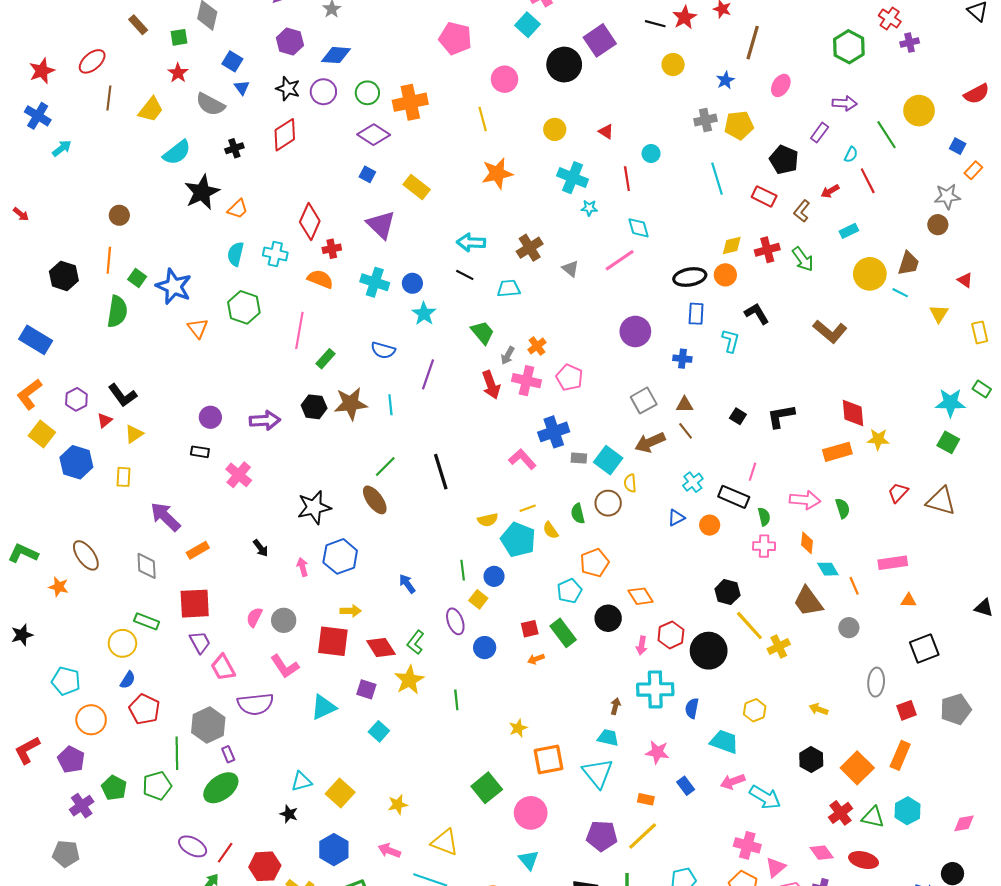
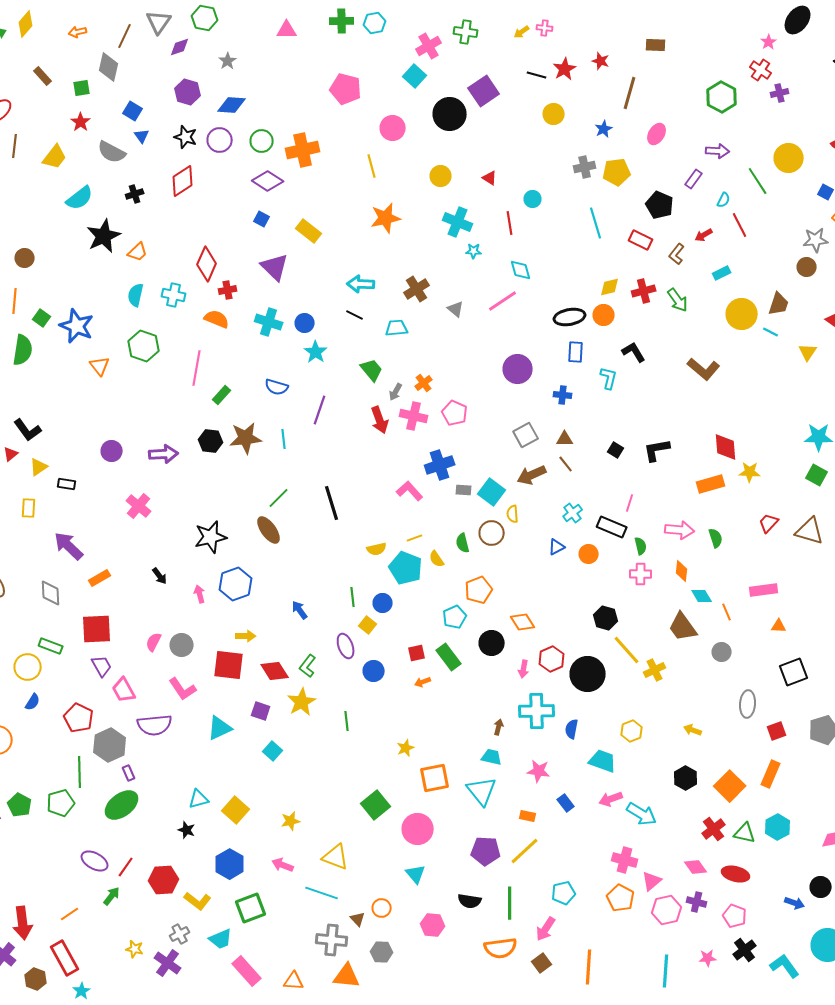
black rectangle: (200, 452) -> (67, 484), moved
red pentagon: (144, 709) -> (79, 718), moved

